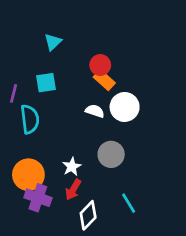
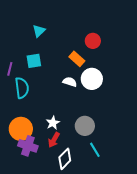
red circle: (100, 65) -> (93, 41), moved
gray circle: (111, 154) -> (85, 126), moved

